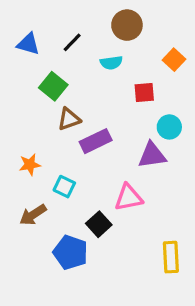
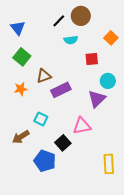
black line: (72, 42) -> (59, 21), moved
blue triangle: (28, 44) -> (18, 28), turned 35
green square: (53, 86) -> (22, 57), moved
purple triangle: (152, 155) -> (97, 99), turned -36
orange star: (30, 165) -> (21, 89), moved

